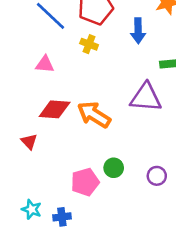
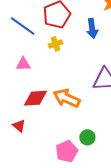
yellow cross: (89, 44) -> (55, 44), turned -32

